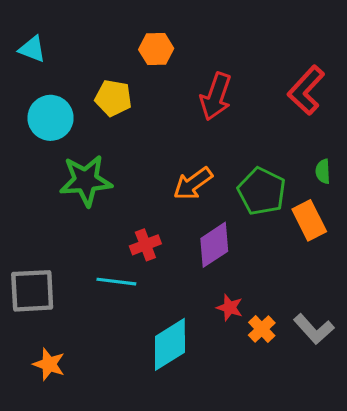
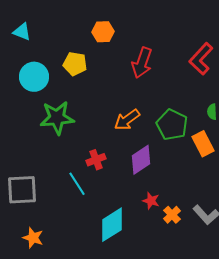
cyan line: (116, 282) -> (77, 184), turned 50

